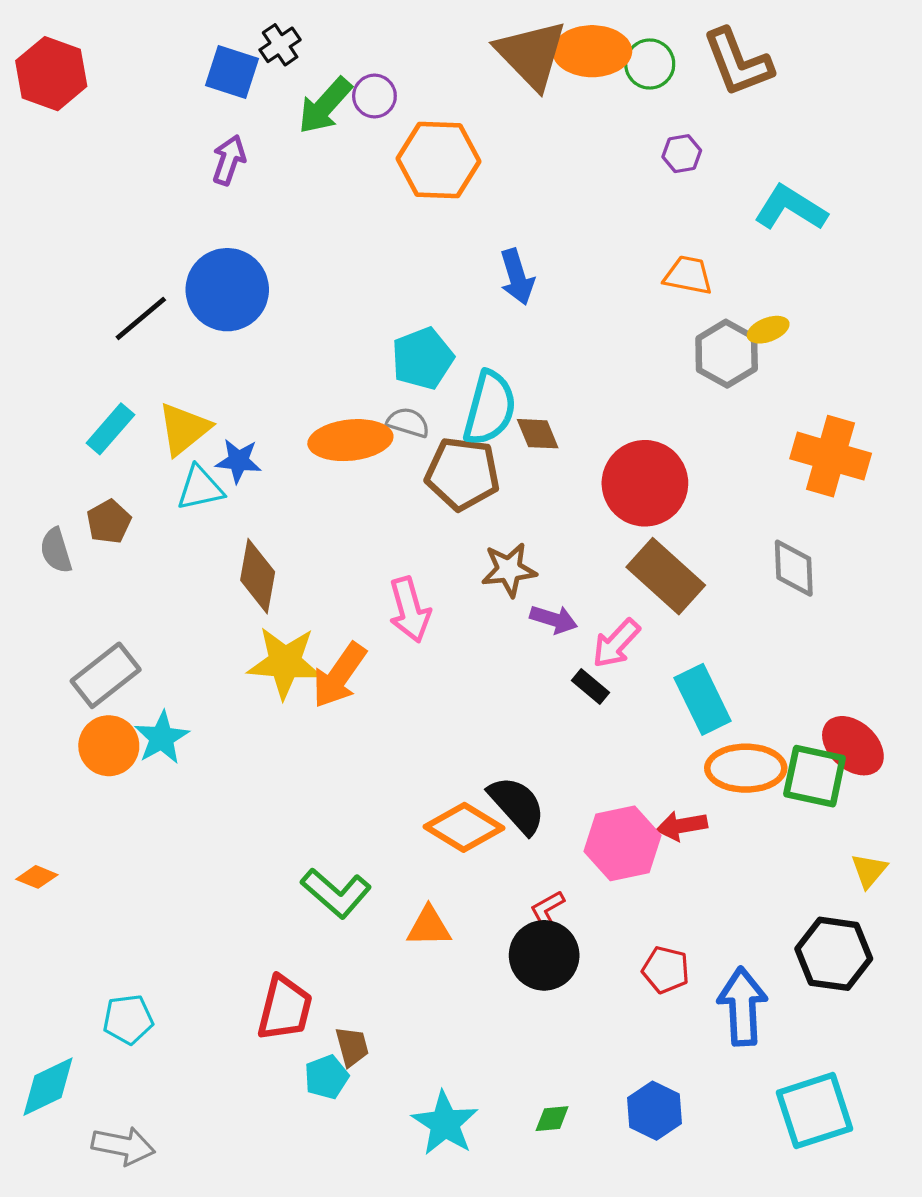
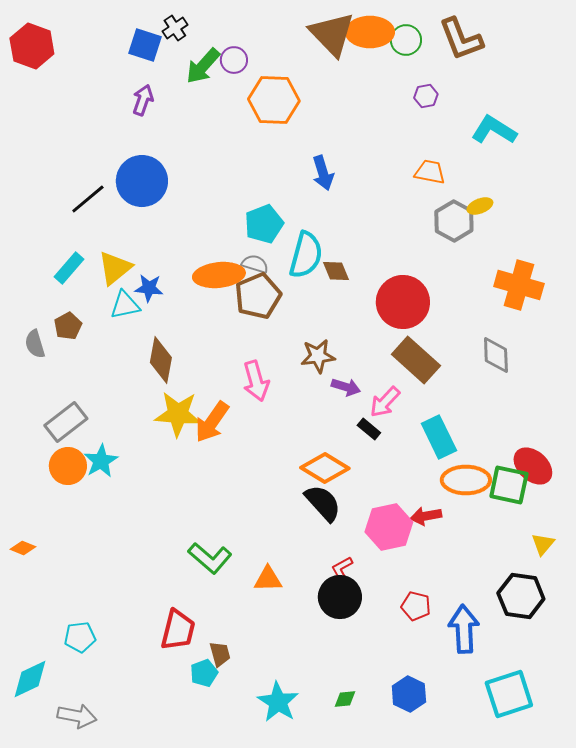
brown pentagon: (462, 474) -> (258, 296), moved, turned -30
orange diamond: (464, 827) -> (325, 468), moved

